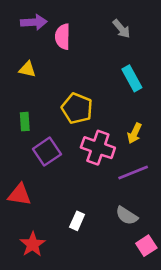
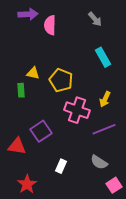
yellow triangle: (27, 69) -> (33, 73), moved
purple square: (47, 152) -> (41, 131), moved

